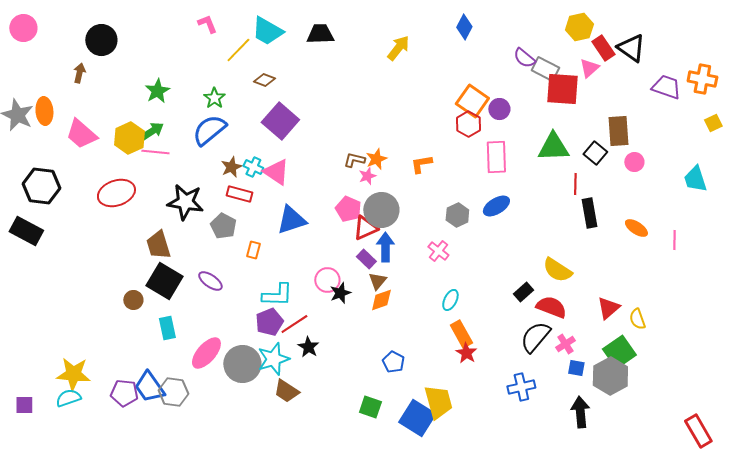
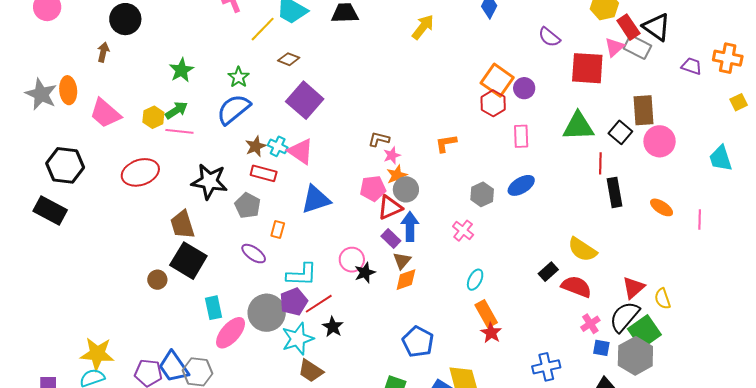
gray rectangle: (545, 69) -> (637, 47), moved
purple trapezoid: (666, 87) -> (692, 66), size x0.7
yellow hexagon: (129, 138) -> (153, 117), size x0.7
pink rectangle: (496, 157) -> (521, 136), size x0.7
orange star: (376, 159) -> (397, 175), moved
pink circle: (634, 162) -> (660, 141), size x1.6
pink pentagon: (348, 209) -> (373, 188), turned -30
gray circle: (381, 210) -> (406, 189), size x0.7
purple ellipse: (210, 281) -> (254, 254), moved
cyan rectangle: (167, 328) -> (213, 308), moved
black semicircle: (535, 337) -> (624, 317), moved
blue pentagon: (393, 362) -> (418, 342), size x1.4
gray circle: (242, 364) -> (267, 313), moved

